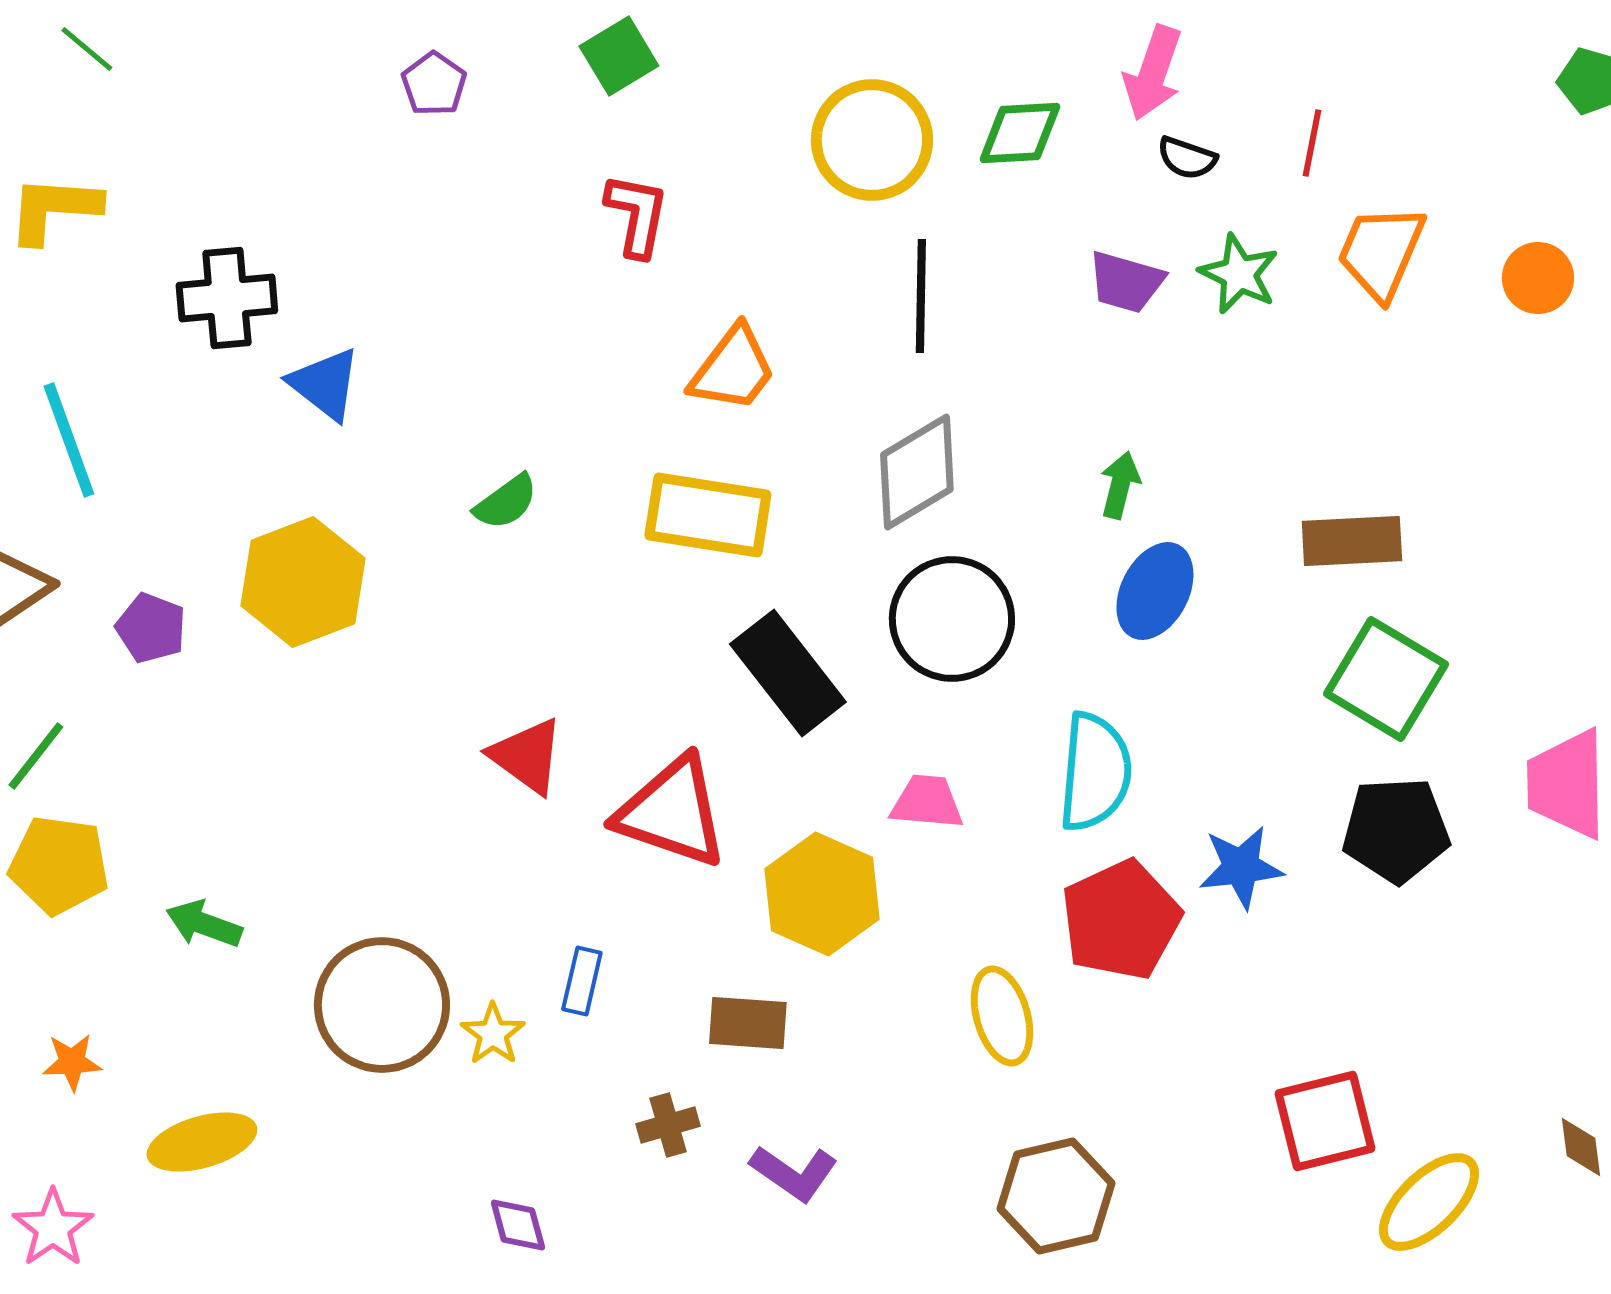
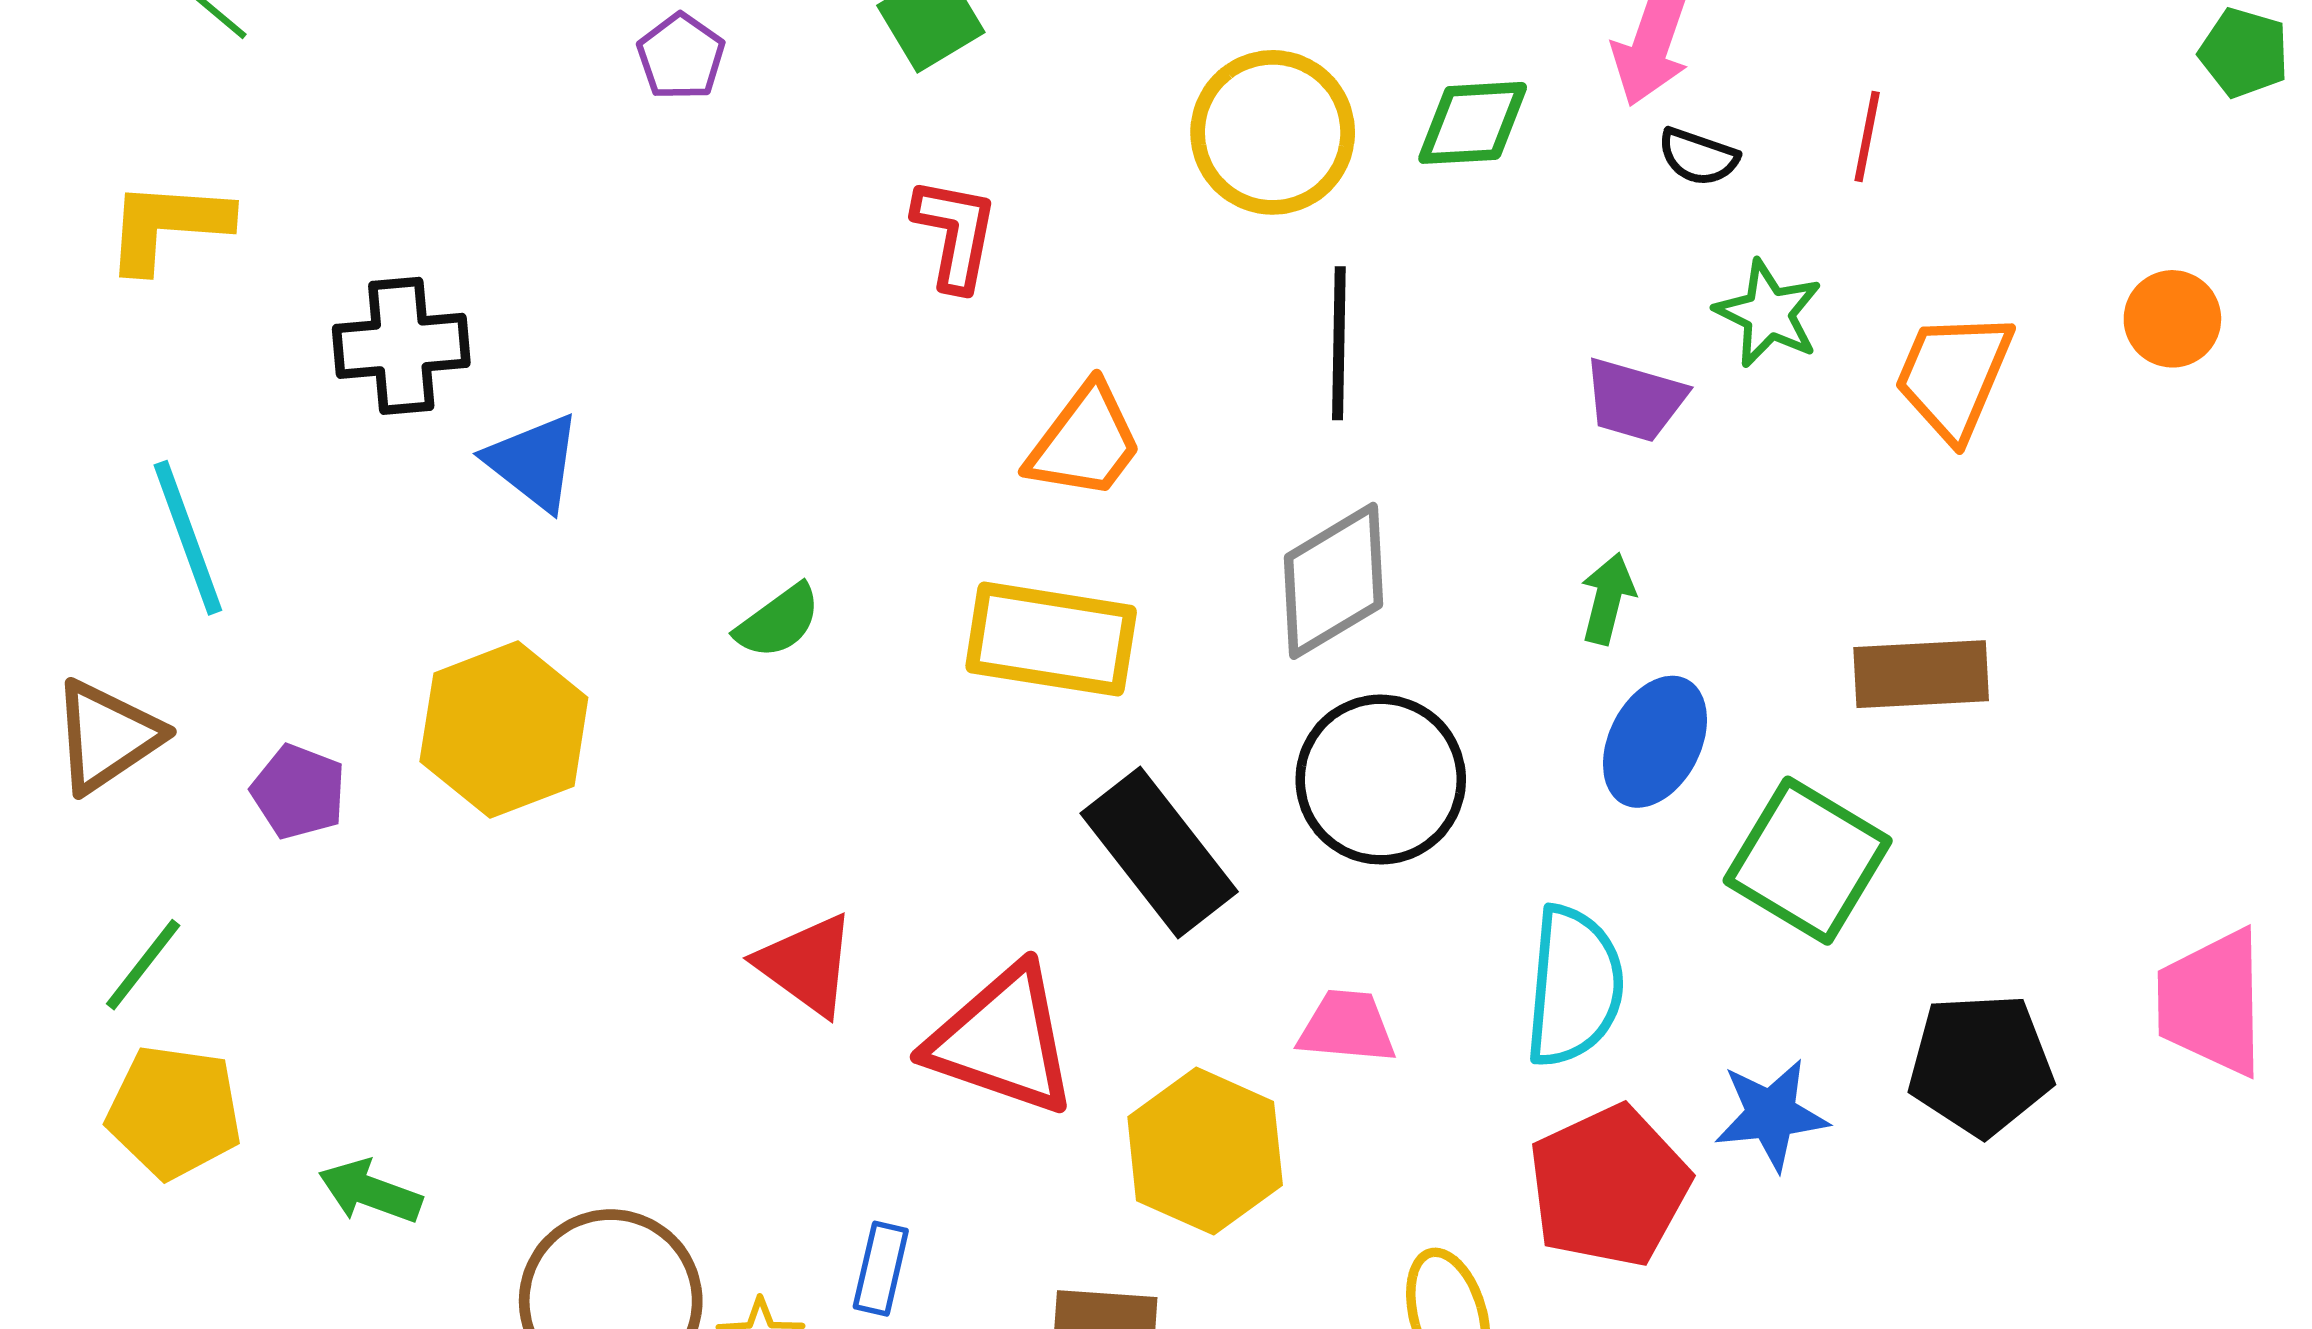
orange trapezoid: (1381, 252) -> (1954, 376), moved
purple trapezoid: (1126, 282) -> (1635, 400), moved
green square: (1386, 679) -> (1808, 861), moved

